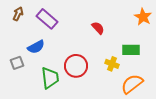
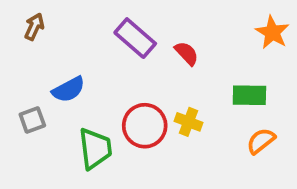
purple rectangle: (47, 19) -> (135, 38), moved
yellow cross: (112, 64) -> (188, 122), moved
orange semicircle: (132, 84) -> (261, 141), moved, size x0.7

